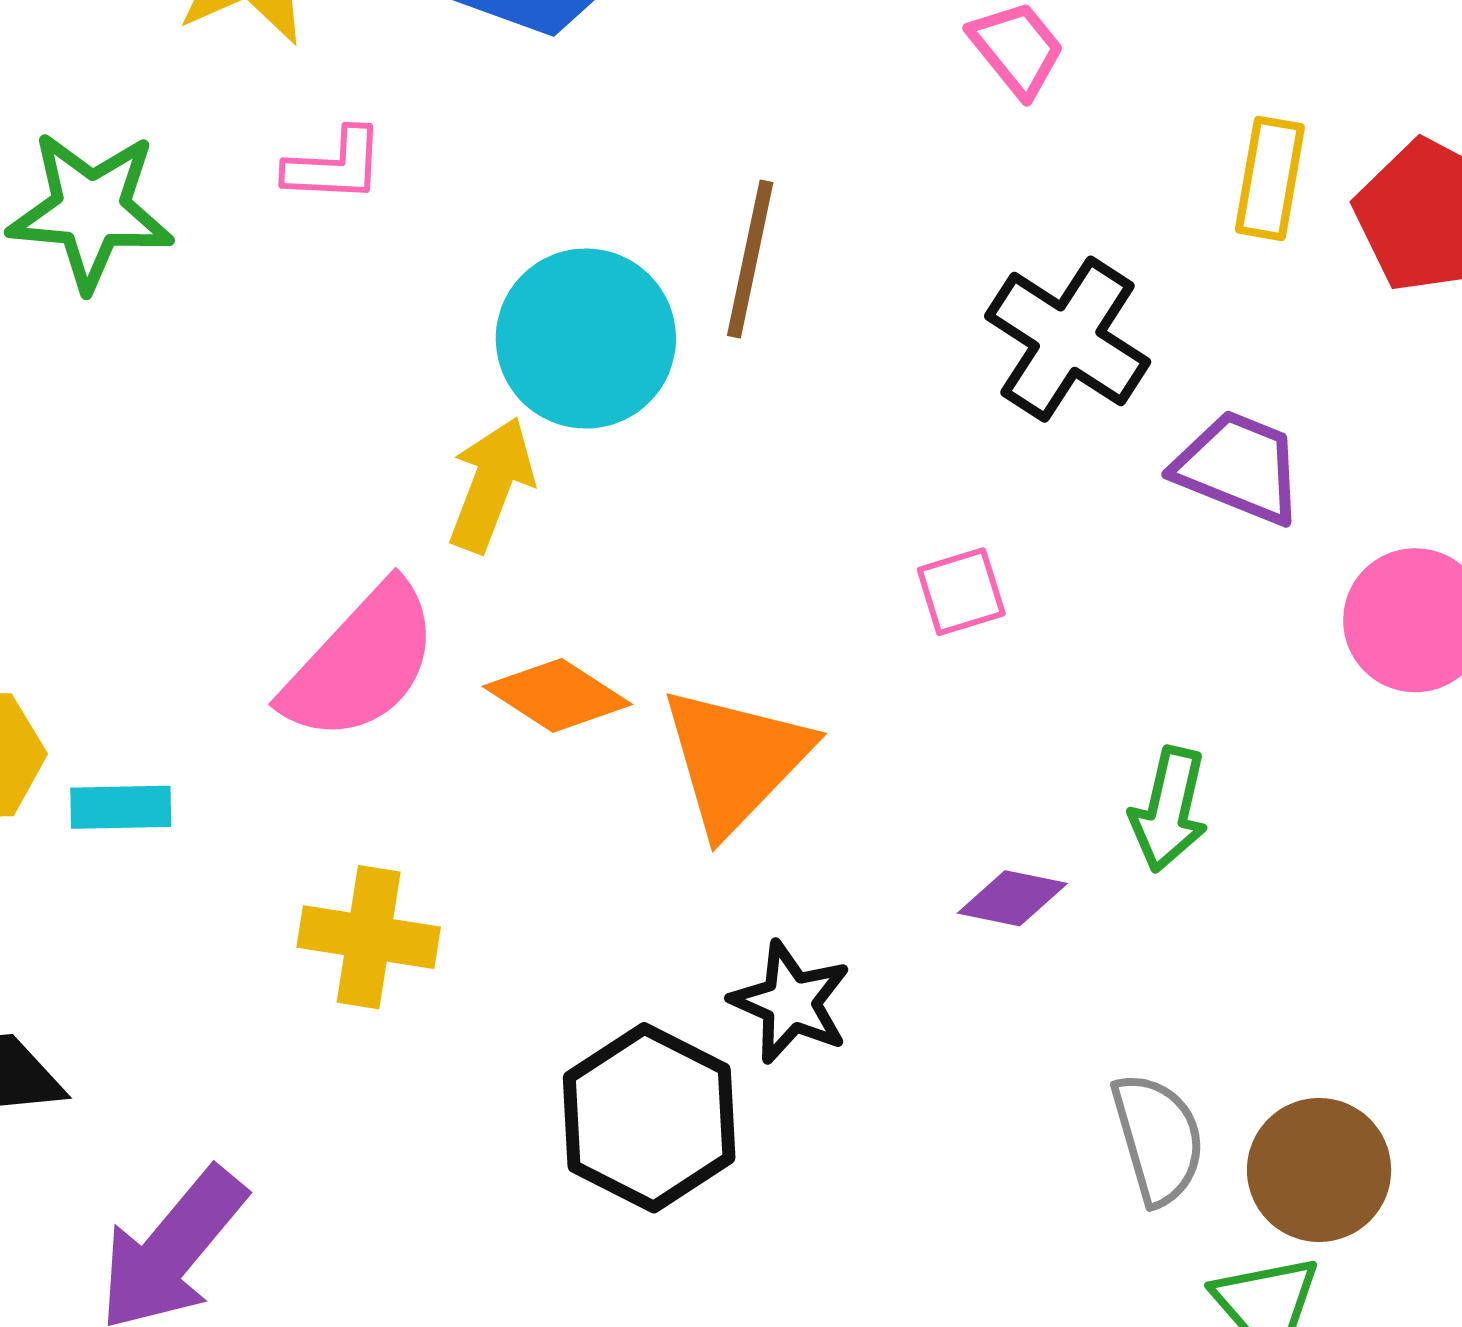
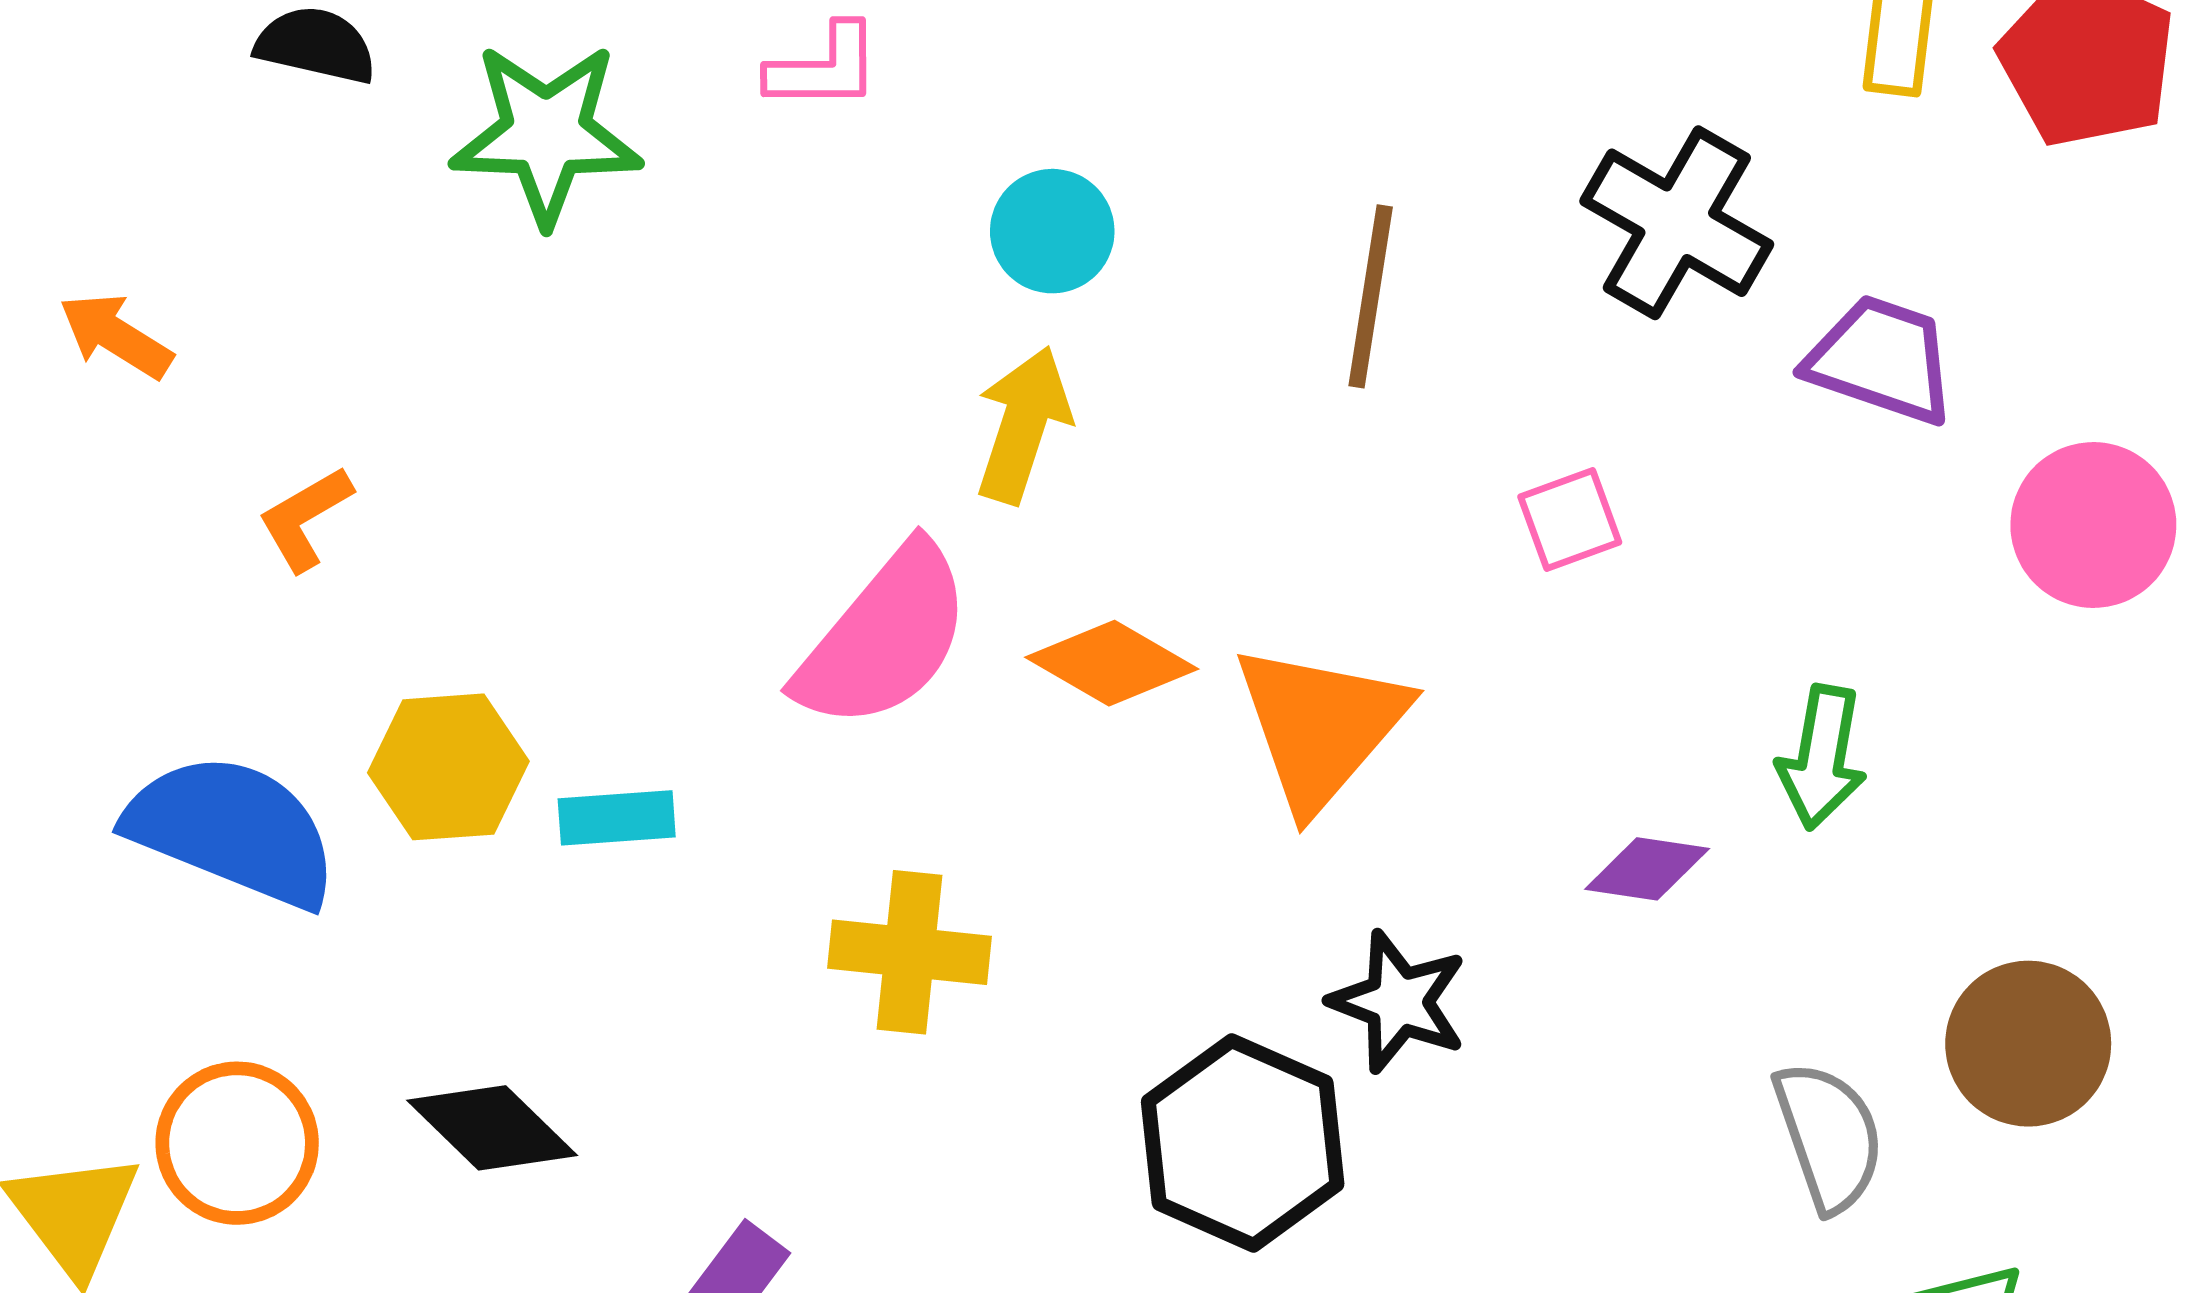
brown line: (750, 259) -> (1371, 296), moved
cyan circle: (586, 339) -> (1052, 231), moved, size x0.6
brown circle: (1319, 1170) -> (2028, 1044), moved

